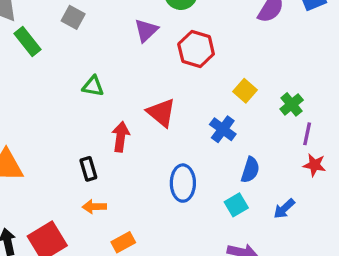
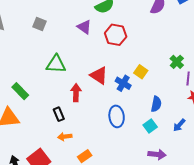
purple triangle: (146, 30) -> (84, 27), turned -35
green rectangle: (28, 42) -> (20, 91), moved
green triangle: (93, 86) -> (56, 64), size x1.5
yellow square: (245, 91) -> (141, 72), moved
blue cross: (223, 129) -> (123, 83), moved

